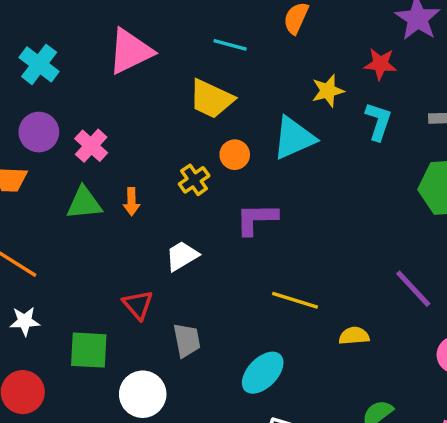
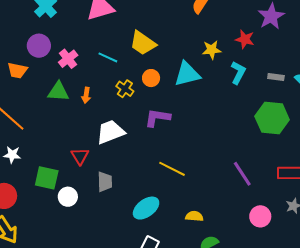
cyan line: (230, 45) -> (108, 57), moved
yellow cross: (194, 180) -> (125, 89), turned -30
white trapezoid: (182, 256) -> (110, 132), size x1.4
yellow semicircle: (354, 336) -> (194, 216), moved
white circle: (143, 394) -> (68, 197), moved, size x0.7

